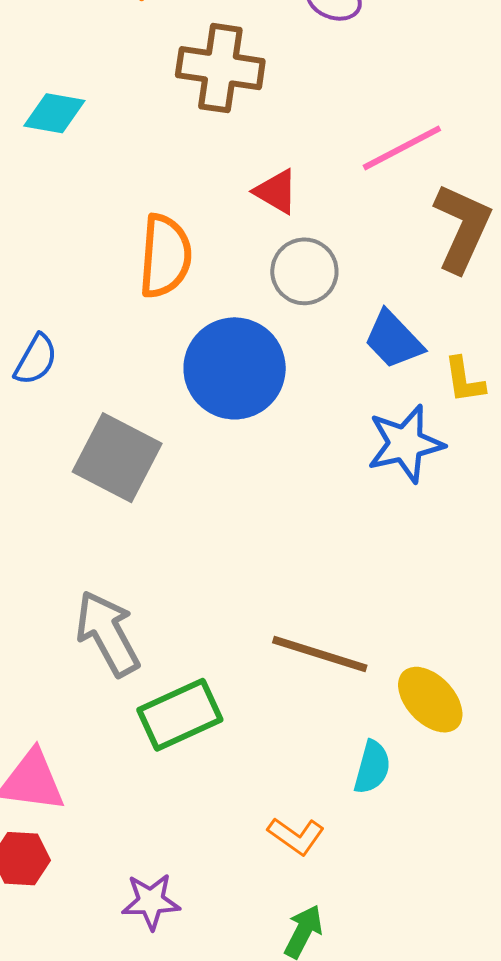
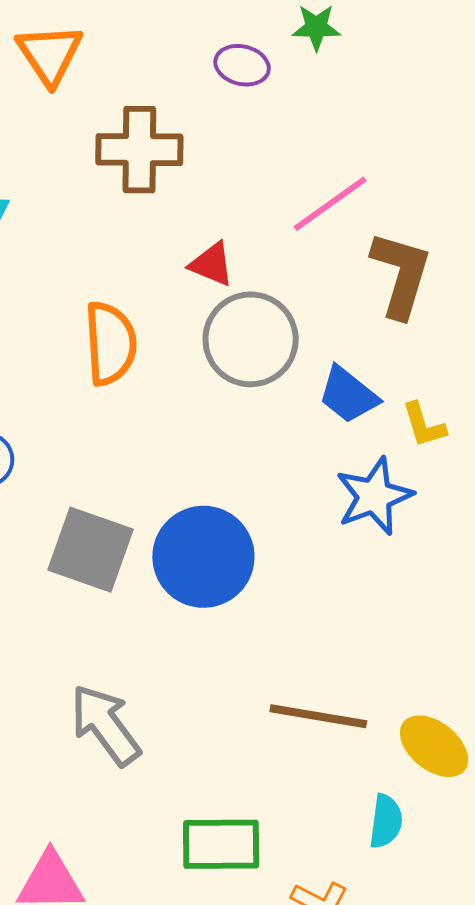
gray circle: (304, 271) -> (251, 339), size x1.4
blue circle: (235, 368) -> (203, 557), moved
green rectangle: (180, 715) -> (221, 844), moved, turned 32

